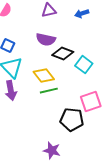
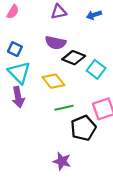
green line: (49, 91) -> (64, 108), moved
black pentagon: (72, 120) -> (83, 128), turned -30

